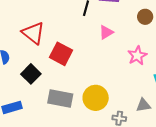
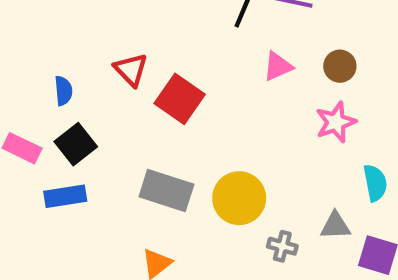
brown circle: (145, 17) -> (340, 66), moved
red triangle: (33, 33) -> (131, 70), moved, size x0.7
black square: (31, 74) -> (76, 144), moved

